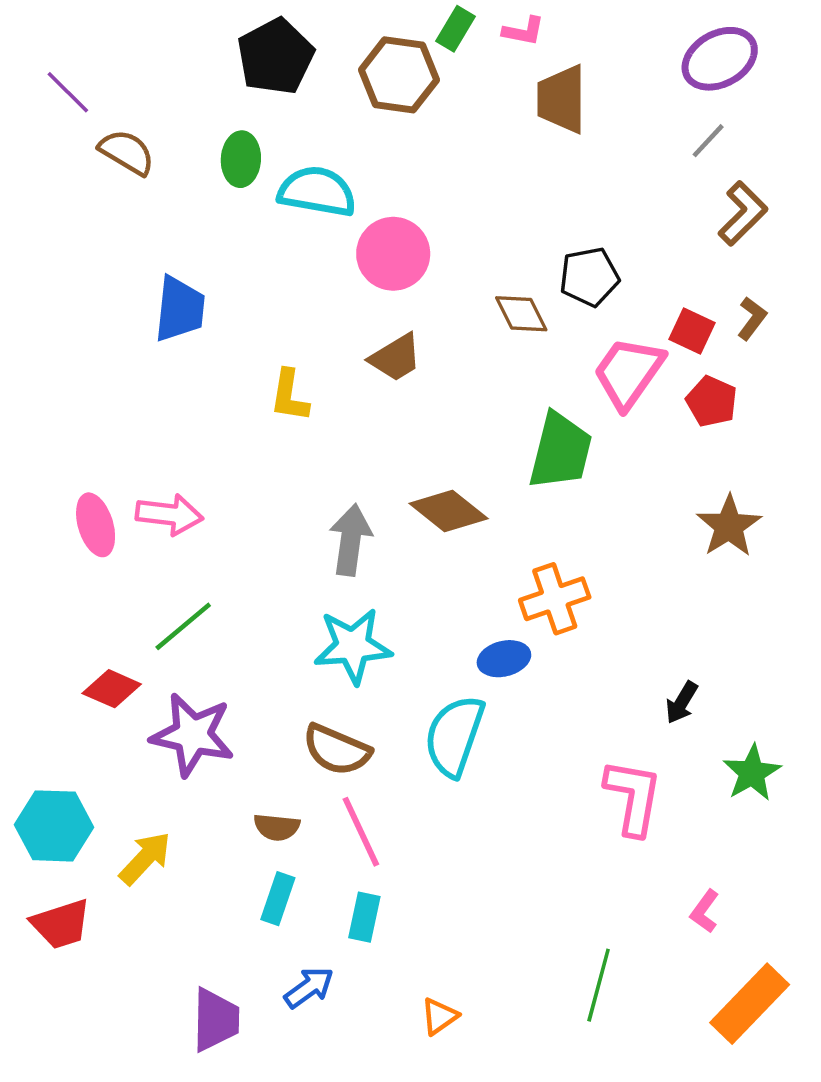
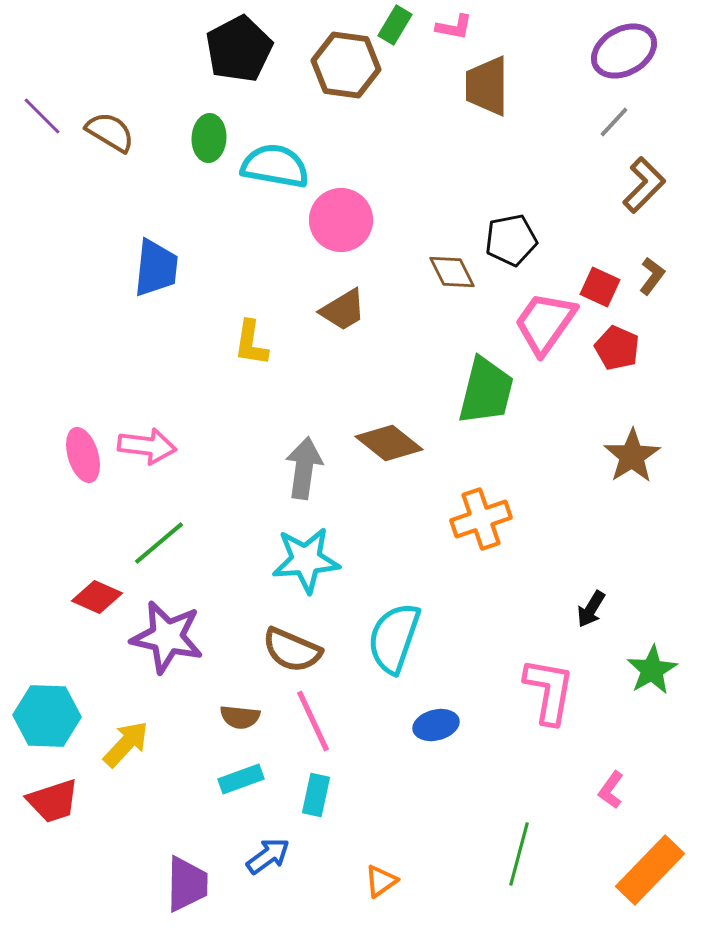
purple line: (68, 92) -> (42, 116), moved
blue ellipse: (504, 659) -> (436, 725), moved
cyan rectangle: (278, 899) -> (241, 779), turned 51

